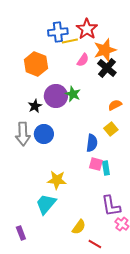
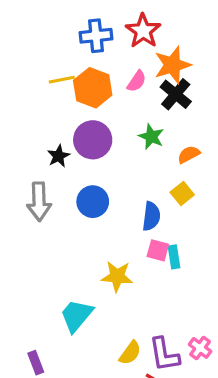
yellow line: (70, 41) -> (62, 80), moved
orange hexagon: (36, 64) -> (93, 88), moved
green star: (73, 94) -> (151, 137), moved
blue circle: (44, 134) -> (93, 202), moved
yellow star: (57, 180) -> (117, 276), moved
purple L-shape: (111, 206) -> (164, 354), moved

